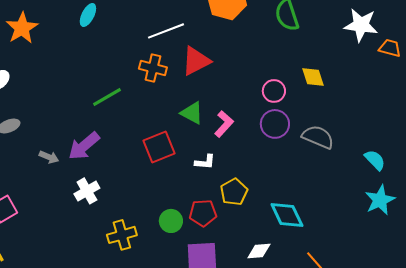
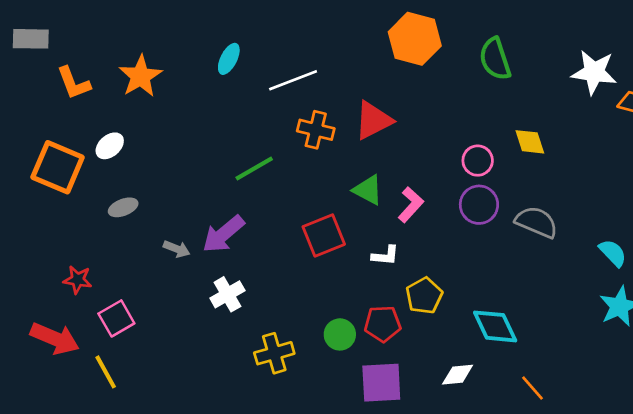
white line: (166, 31) -> (293, 80), moved

